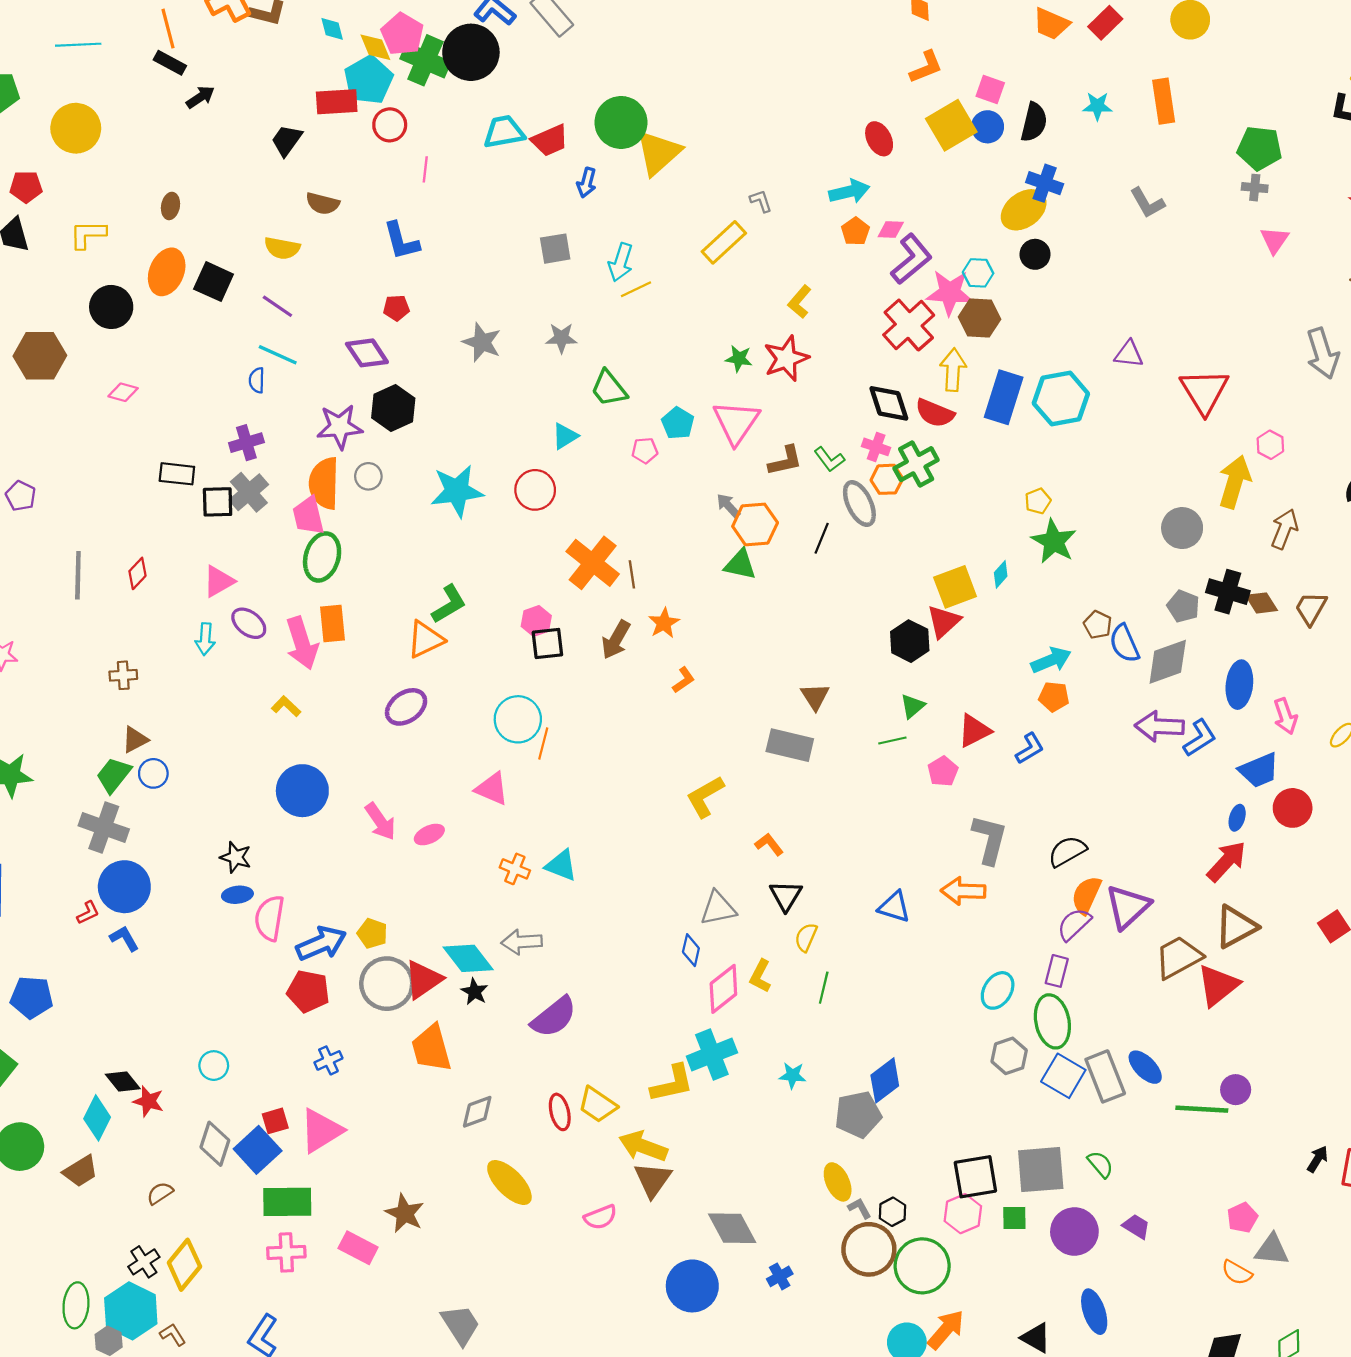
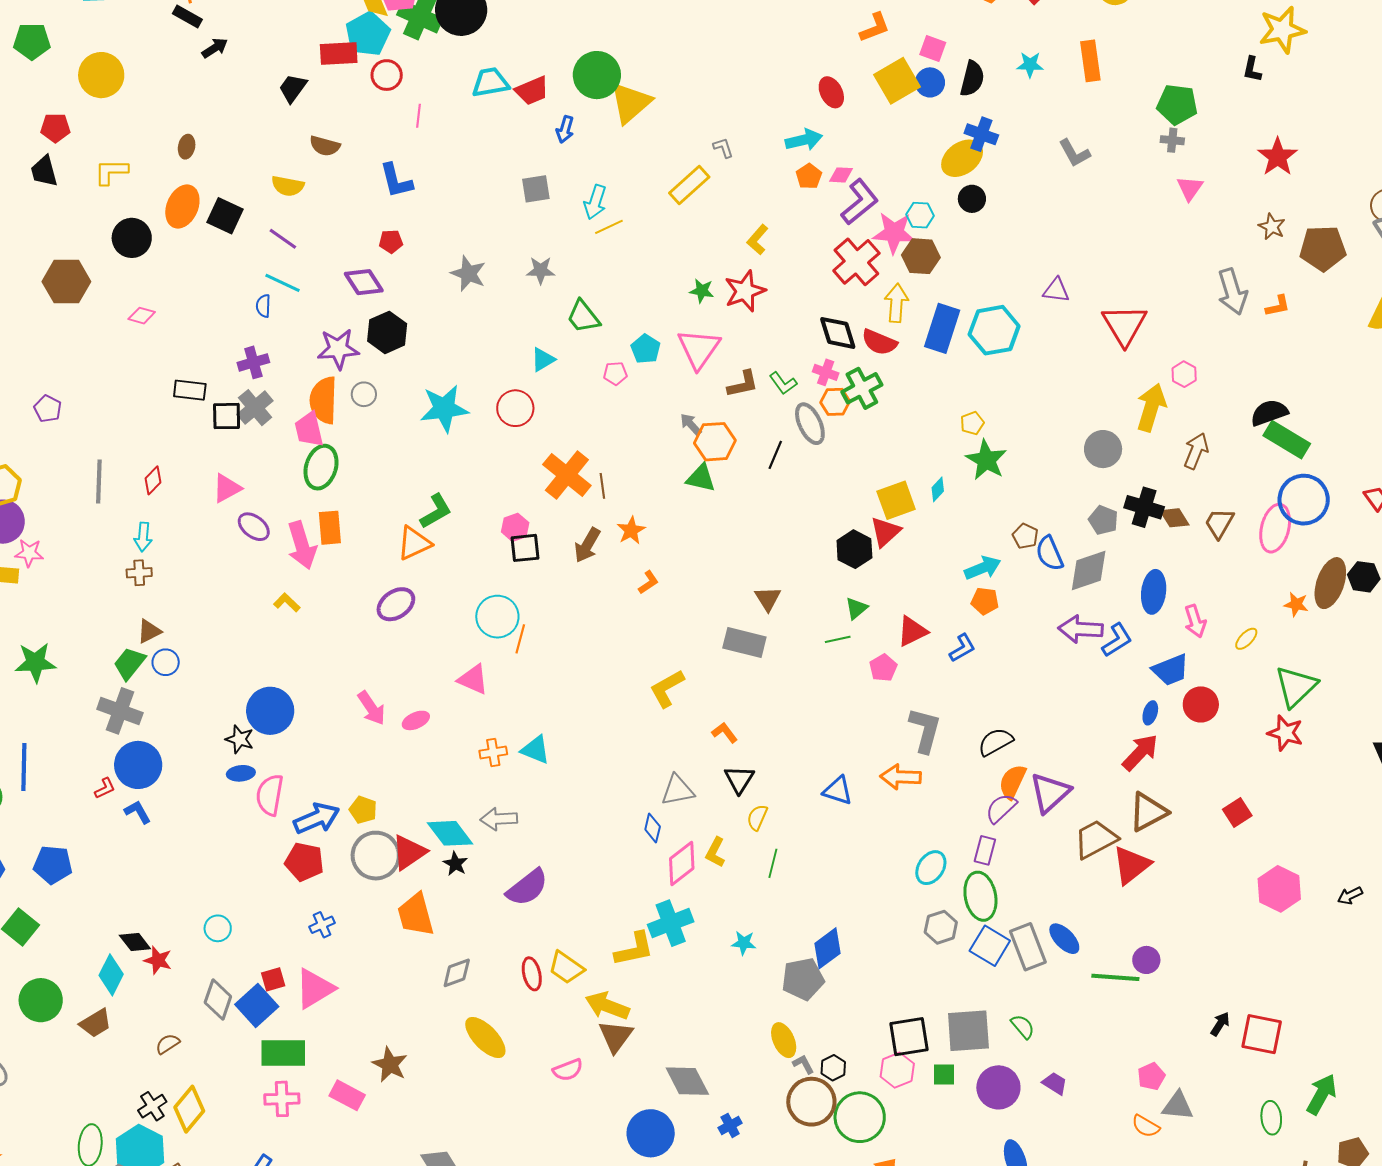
cyan arrow: (205, 639) -> (143, 537), moved
blue circle: (302, 791) -> (270, 711), moved
orange cross: (515, 869) -> (493, 753), turned -32

